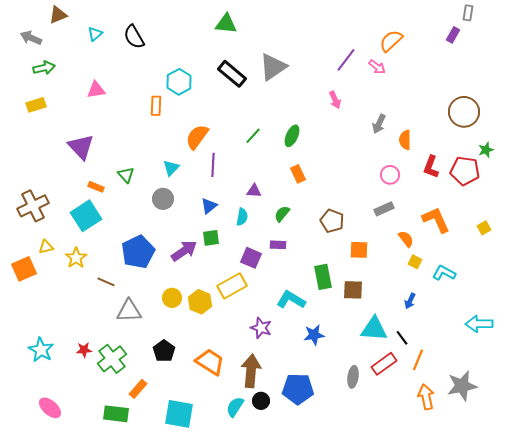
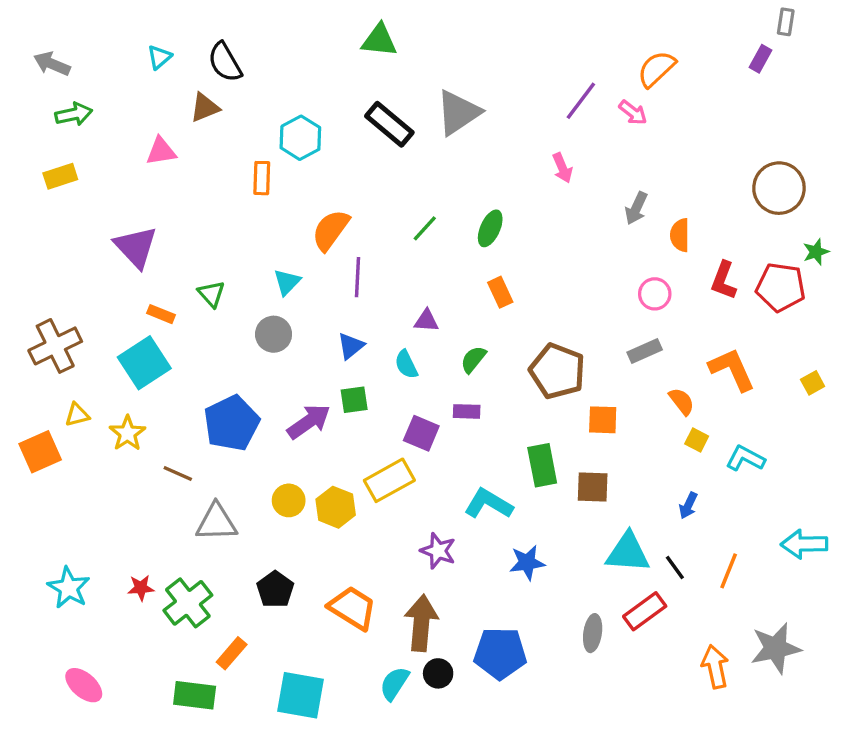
brown triangle: (58, 15) -> (205, 107), moved
cyan semicircle: (242, 217) -> (406, 364), turned 144
brown pentagon: (332, 221) -> (557, 371), size x1.4
orange line: (418, 360) -> (729, 571), moved

